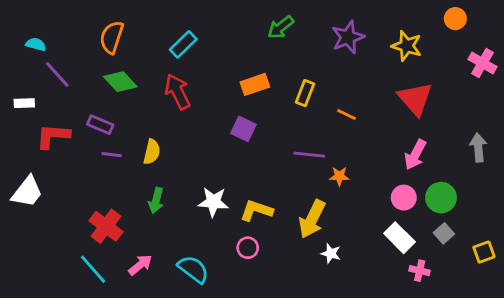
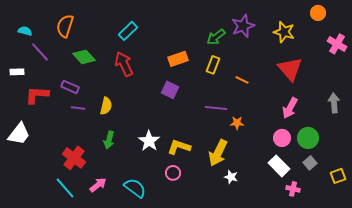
green arrow: (281, 27) -> (216, 37), moved
orange semicircle: (112, 37) -> (65, 26), moved
white star: (213, 202) -> (149, 141), turned 30

